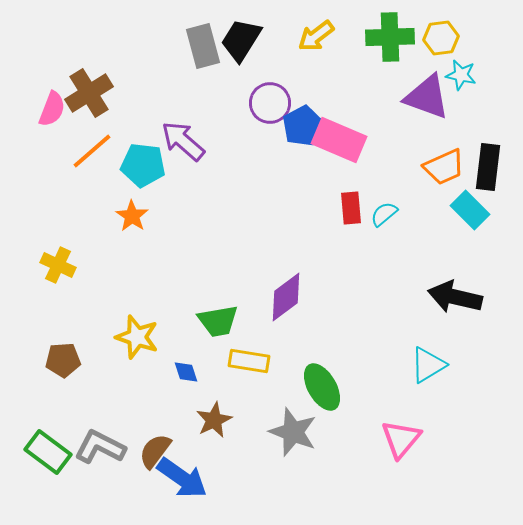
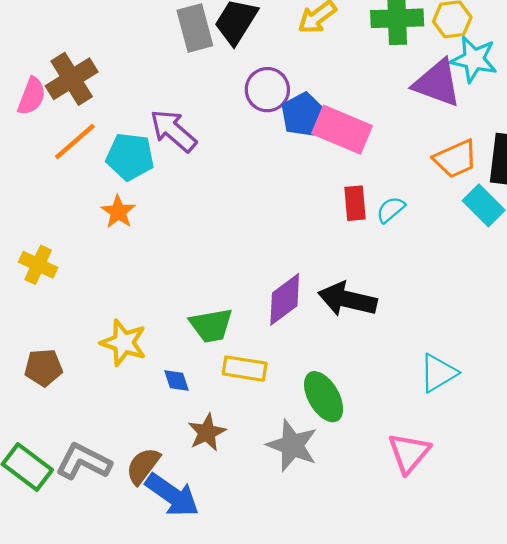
cyan star: (461, 75) -> (474, 59), size x1.4
black arrow: (455, 297) -> (347, 299), moved

